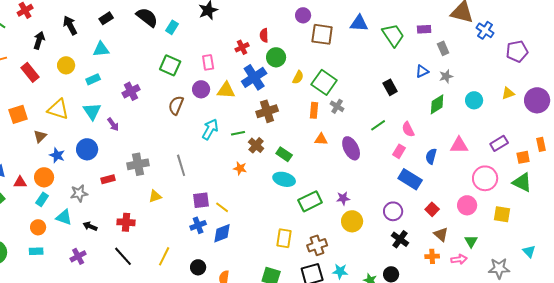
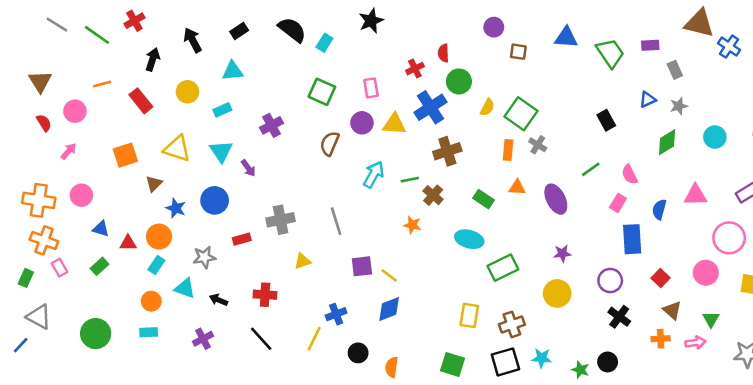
brown square: (322, 34) -> (518, 52), size x0.6
green rectangle: (284, 154) -> (483, 199), moved
blue rectangle: (410, 179) -> (632, 239), turned 55
purple star: (343, 198) -> (562, 253), moved
blue cross: (198, 225) -> (336, 314), moved

